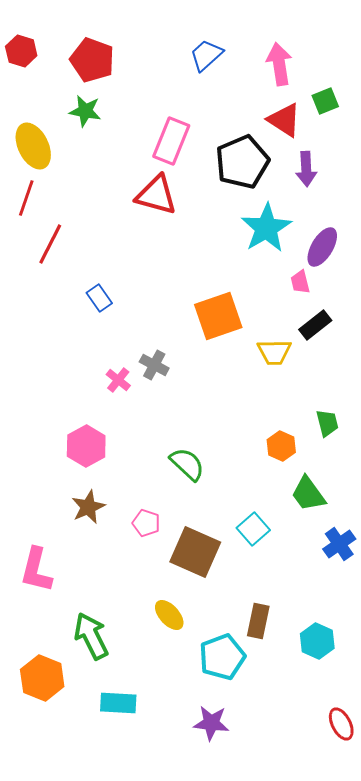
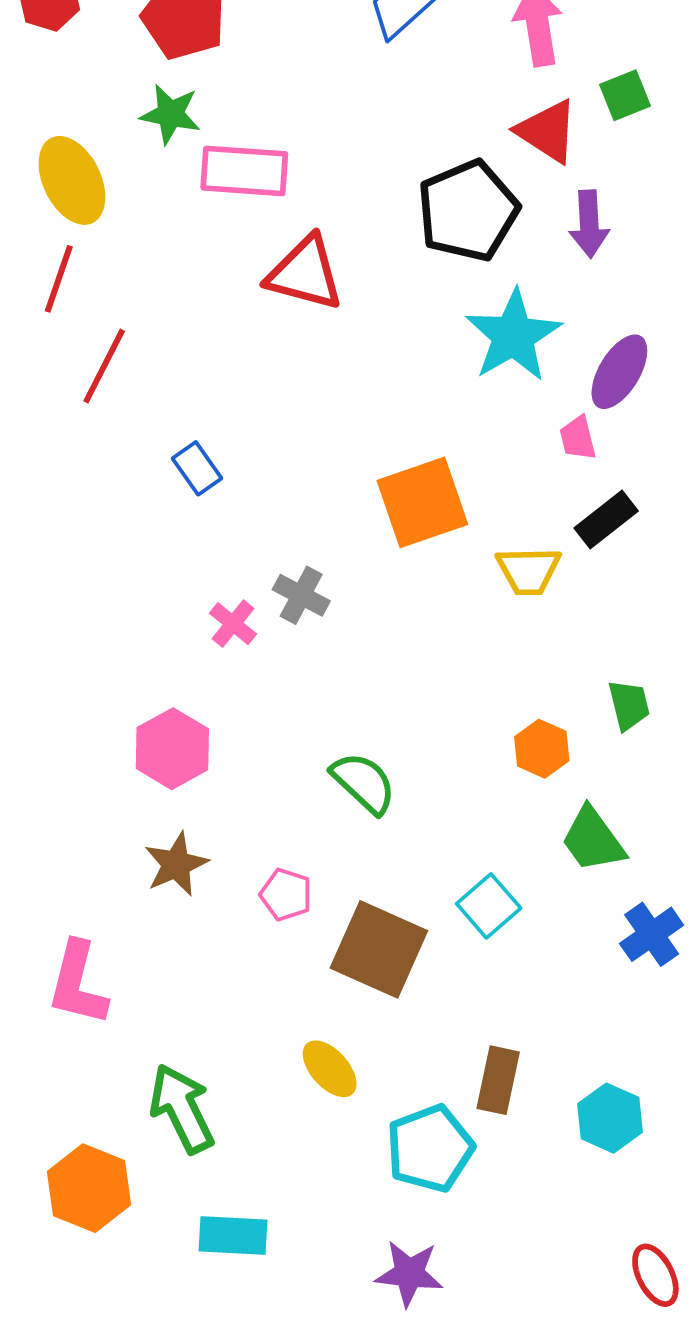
pink rectangle: (171, 141) -> (244, 171), moved, turned 72

